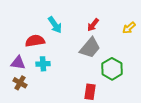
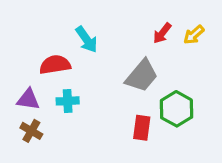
red arrow: (93, 25) -> (162, 33), moved
yellow arrow: (129, 28) -> (194, 35), moved
red rectangle: (90, 92) -> (142, 128), moved

